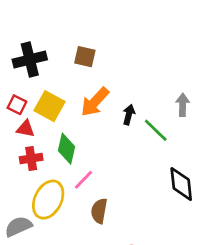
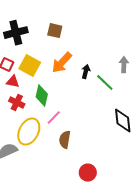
red cross: (31, 159) -> (17, 103), turned 35

